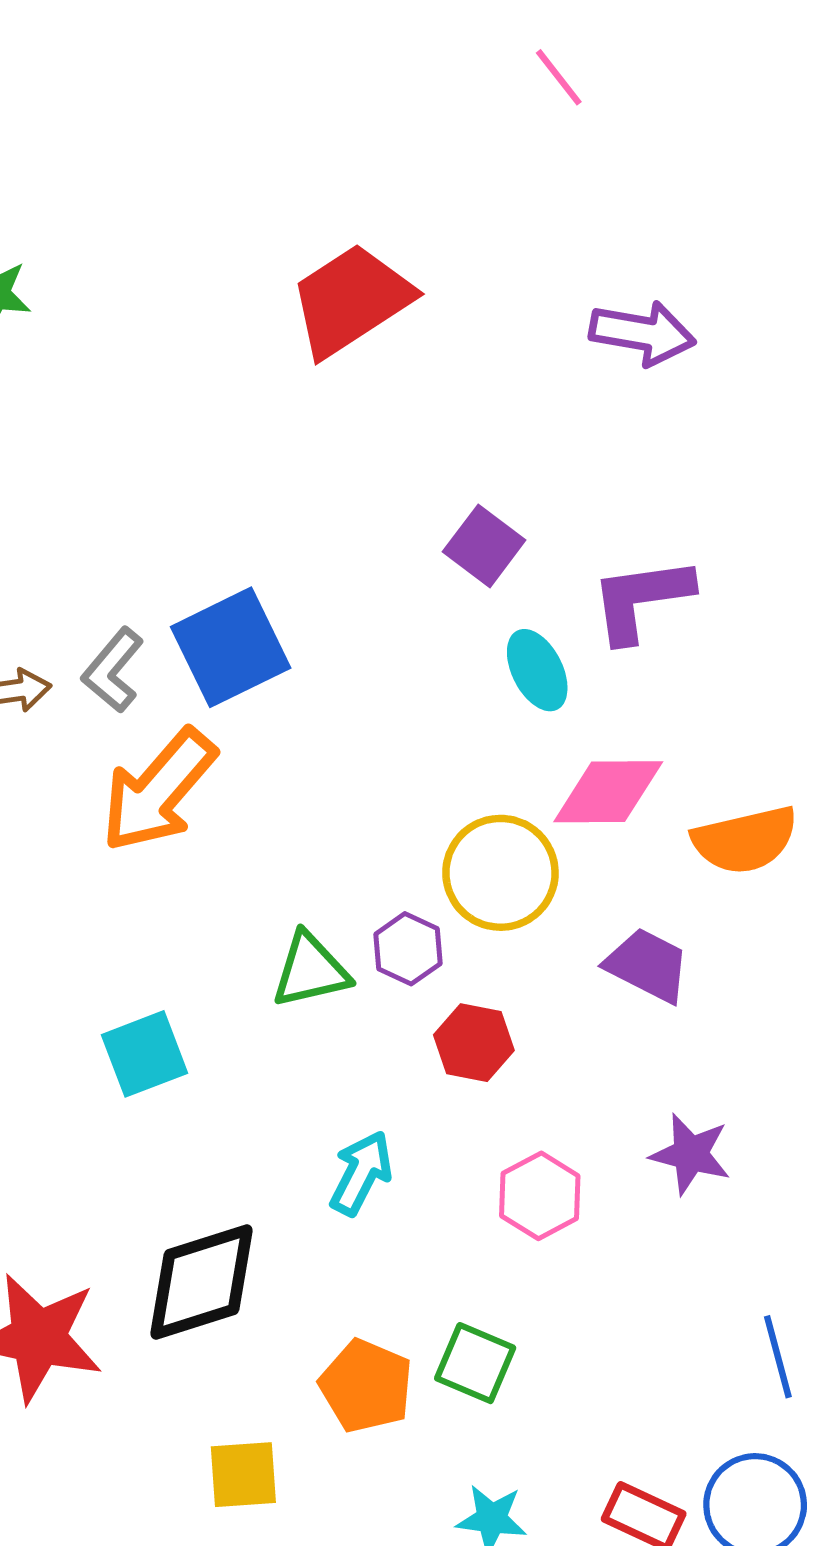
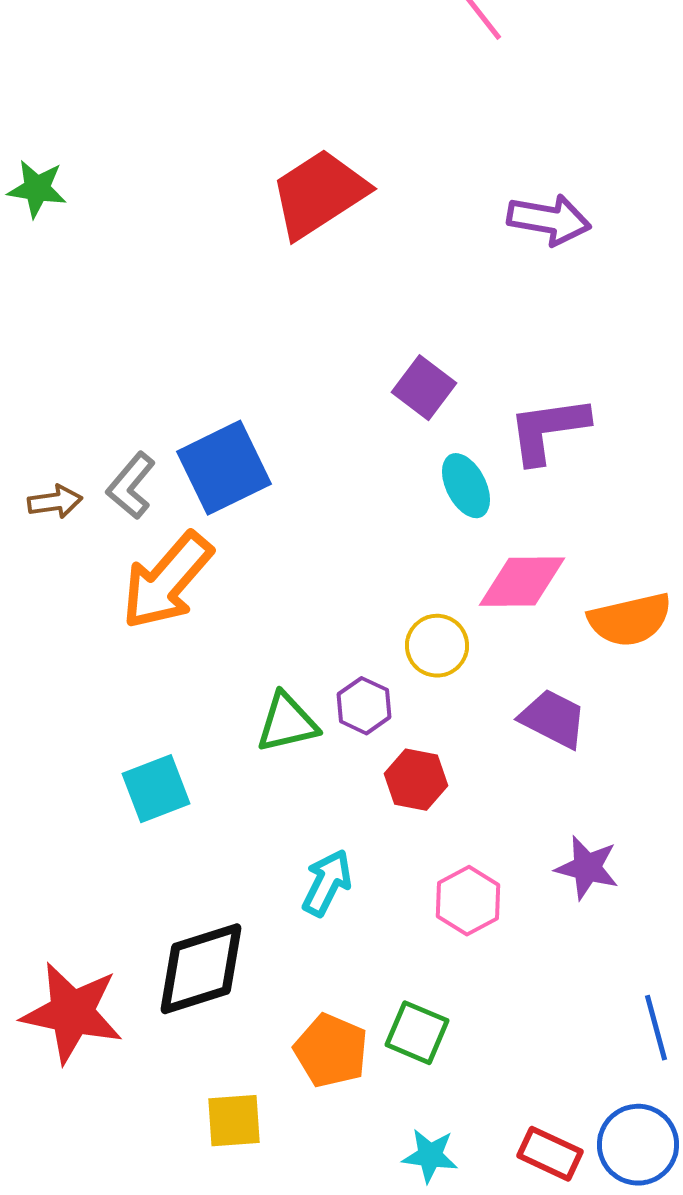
yellow circle: (500, 873) -> (437, 646), size x0.7

